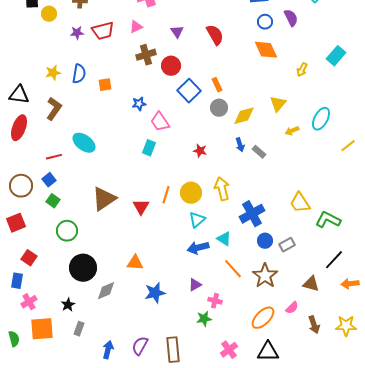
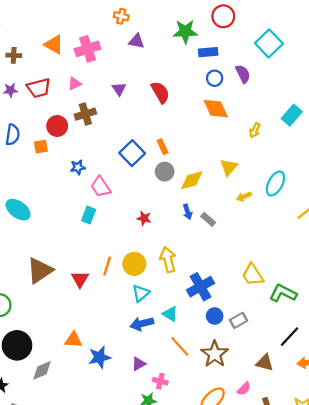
red circle: (171, 66) -> (57, 126), moved
blue star: (155, 293) -> (100, 357), moved

